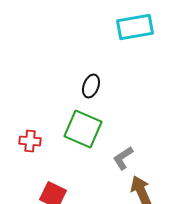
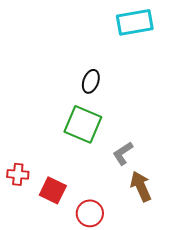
red cross: (30, 141) -> (18, 174), moved

